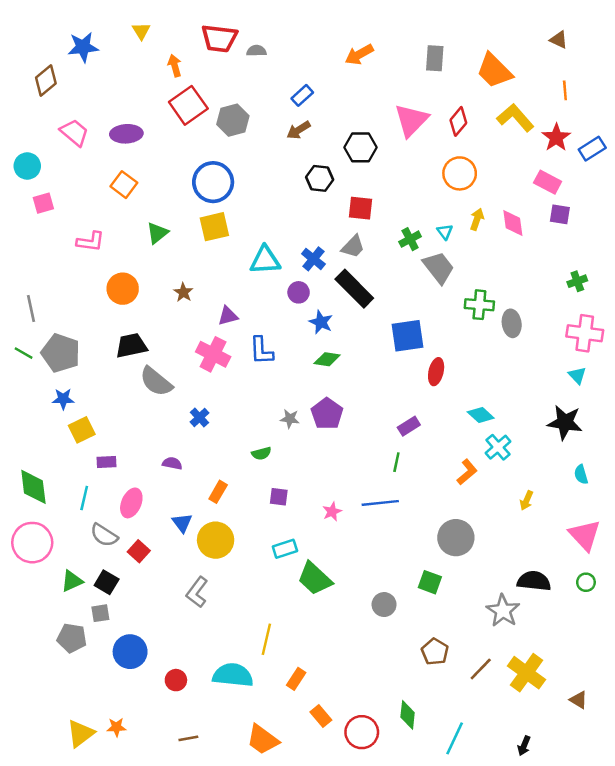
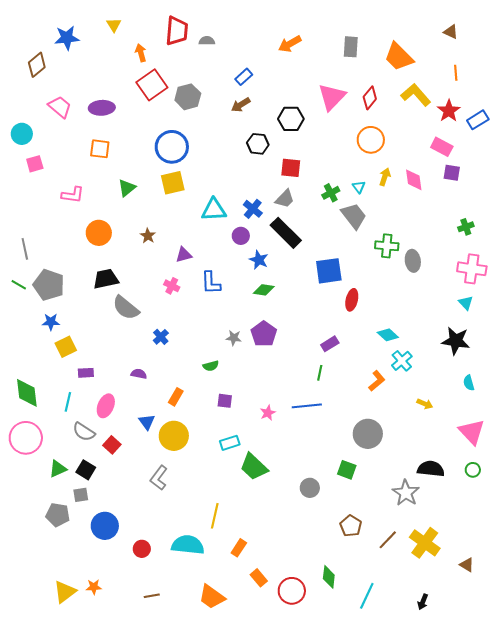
red trapezoid: (219, 38) -> (177, 31), turned -92
orange square: (124, 185) -> (100, 149), turned -30
pink cross: (213, 354) -> (172, 286), size x0.6
yellow arrow: (526, 500) -> (425, 404), turned -91

